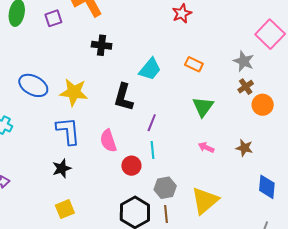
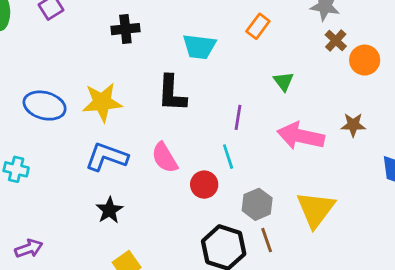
orange rectangle: (194, 64) -> (258, 26), turned -66
cyan trapezoid: (150, 69) -> (199, 47), turned 70
green triangle: (203, 107) -> (284, 81), size x0.7
purple line: (152, 123) -> (238, 117), moved
blue L-shape: (68, 131) -> (107, 157), turned -52
pink arrow: (206, 147) -> (301, 136), size x2.0

